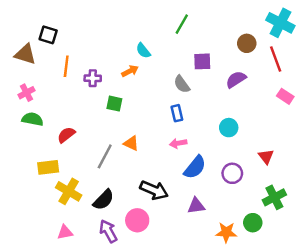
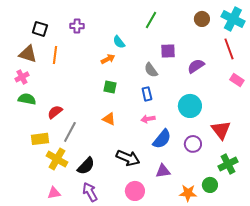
brown circle: (247, 43) -> (202, 19), moved
brown triangle: (25, 54) -> (28, 54), moved
purple cross: (93, 78) -> (77, 26), moved
green square: (114, 104) -> (110, 87), moved
cyan circle: (229, 128) -> (190, 106), size x1.5
gray line: (105, 156) -> (70, 132), moved
red triangle: (266, 156) -> (221, 130), size x1.5
pink circle: (137, 220) -> (135, 191), moved

